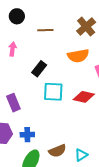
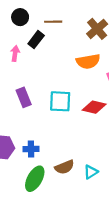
brown line: (45, 30) -> (53, 22), moved
black rectangle: (39, 69) -> (36, 40), moved
purple rectangle: (13, 103) -> (24, 97), moved

